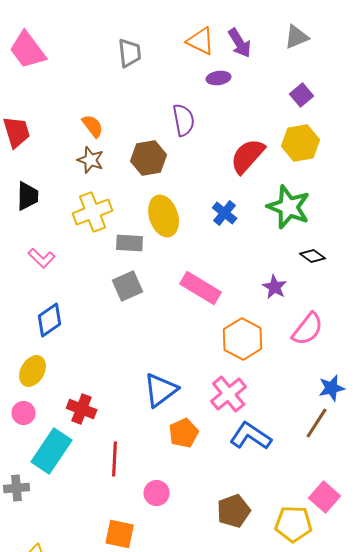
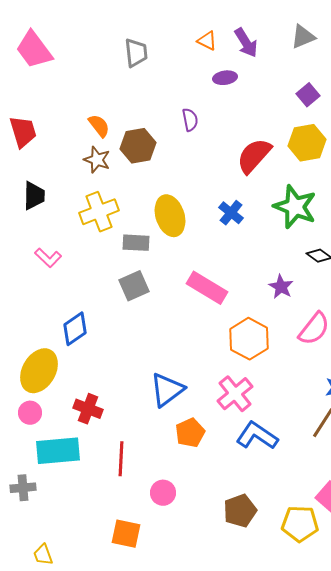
orange triangle: (201, 41) -> (207, 41), size x0.7
purple semicircle: (184, 120) -> (190, 120), size x0.7
brown hexagon: (149, 158) -> (138, 146), moved
blue diamond: (50, 320) -> (75, 329), moved
yellow ellipse: (33, 371) -> (39, 371), size x1.4
cyan rectangle: (52, 451) -> (58, 451), turned 51

